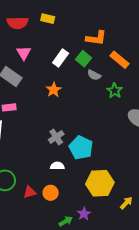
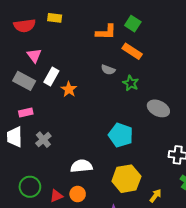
white rectangle: (61, 58) -> (51, 77), moved
green square: (84, 59) -> (133, 24), moved
gray cross: (56, 137) -> (43, 140), moved
cyan pentagon: (81, 148) -> (121, 135), moved
white semicircle: (57, 166) -> (81, 166), size x1.5

